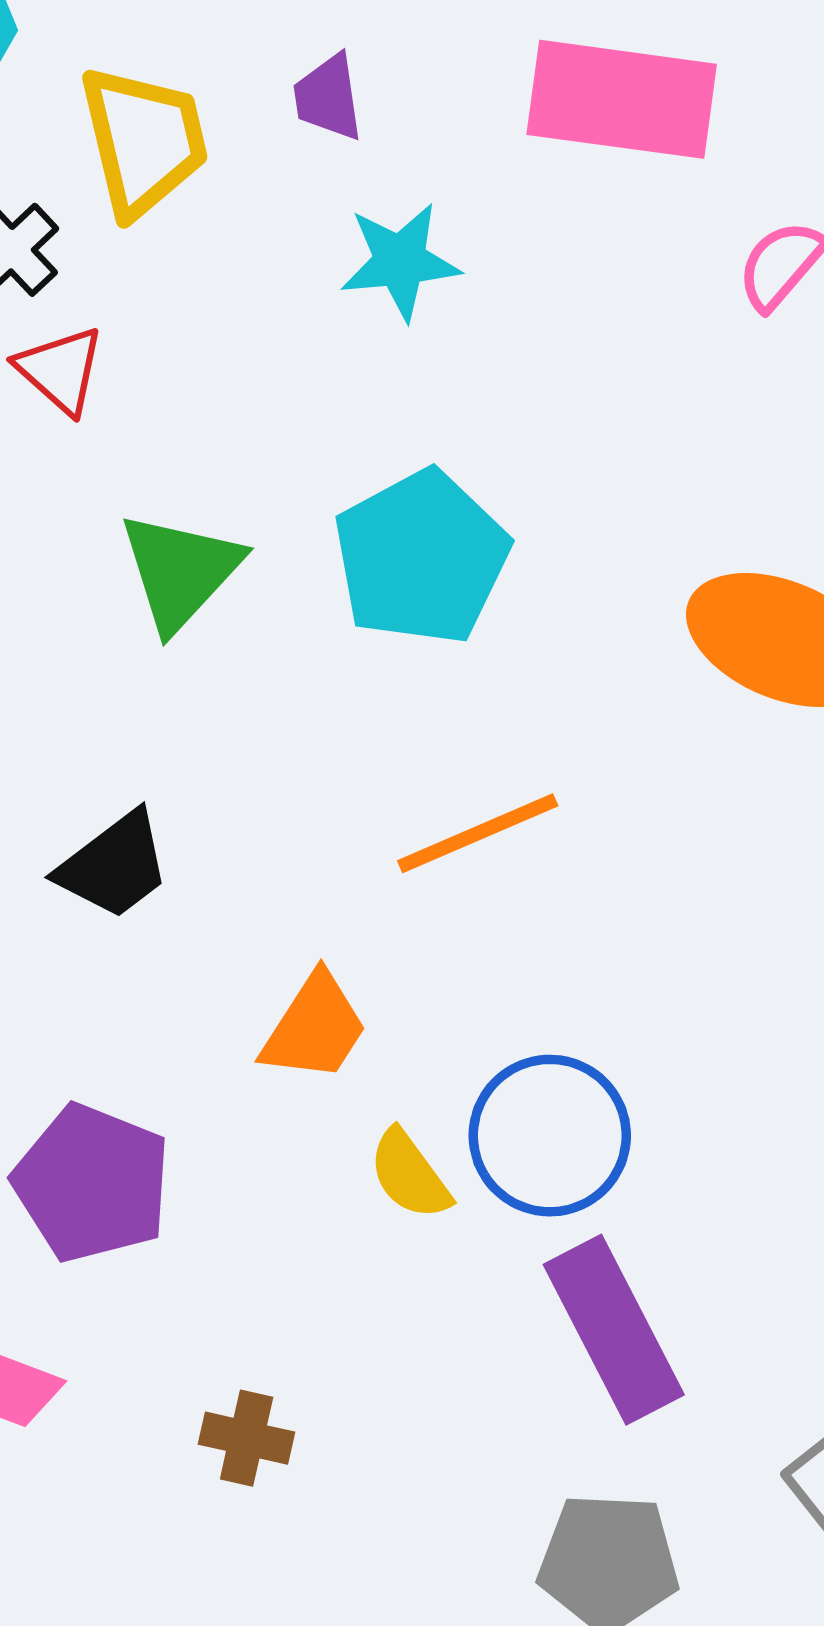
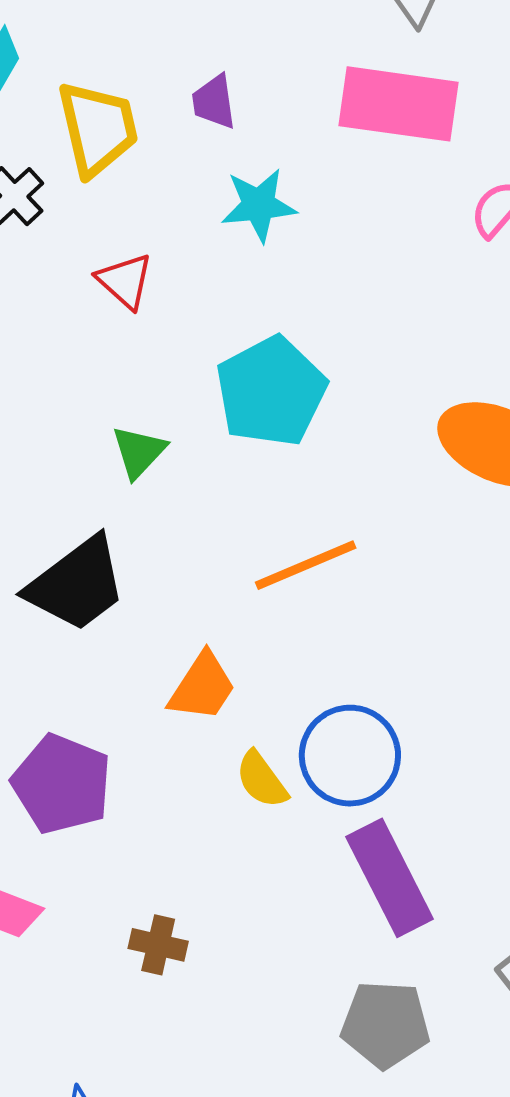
red triangle: (60, 370) -> (125, 281), moved
green triangle: (180, 571) -> (139, 452), moved, size x0.7
black trapezoid: (114, 865) -> (77, 584), size x1.4

